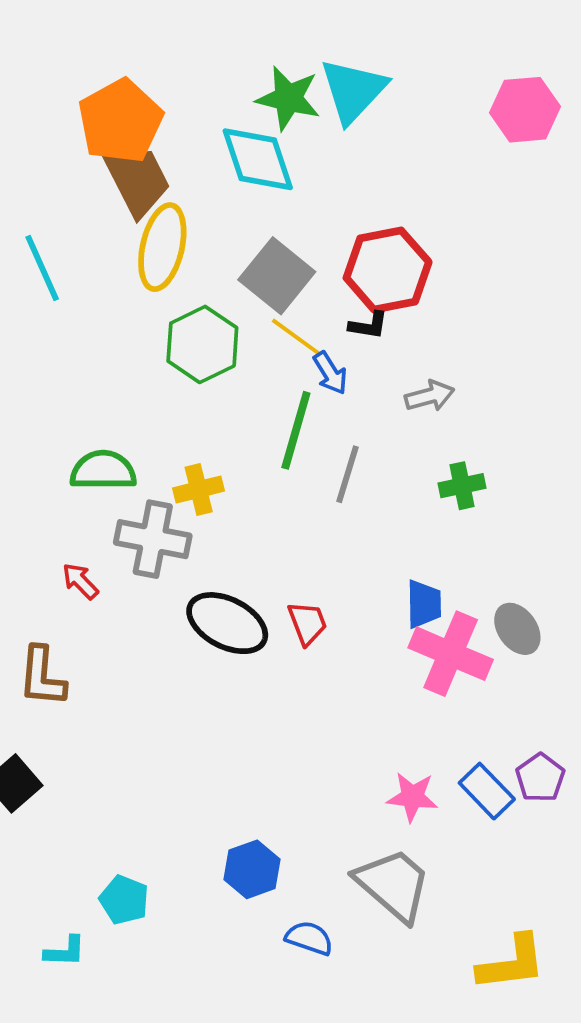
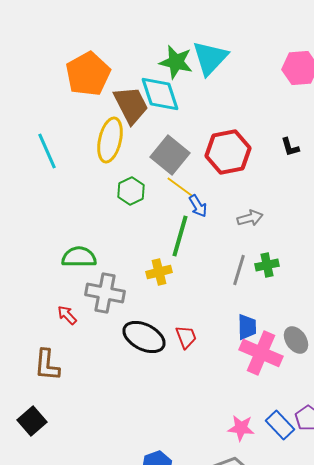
brown trapezoid: (138, 180) -> (131, 105), moved
black L-shape: (368, 325) -> (290, 147), moved, turned 65
green hexagon: (202, 344) -> (131, 191), size x0.7
gray line: (347, 474) -> (239, 270), moved
yellow cross: (199, 489) -> (159, 272), moved

